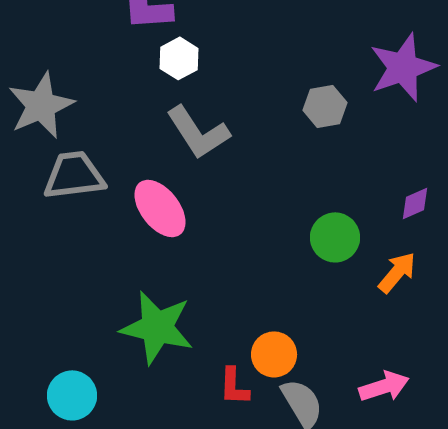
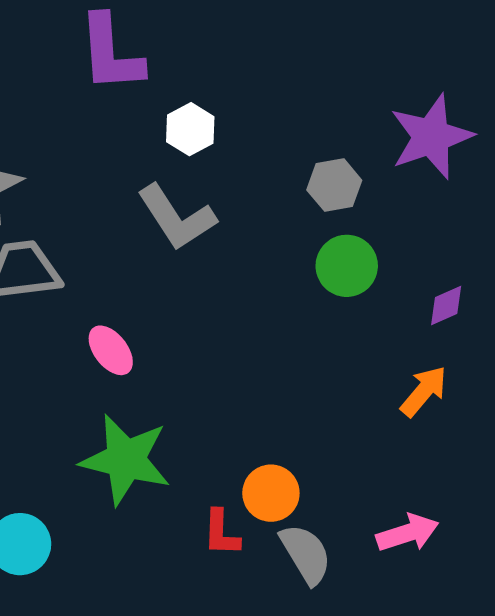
white hexagon: (179, 58) -> (190, 129), moved
pink ellipse: (160, 208) -> (111, 350), moved, size x0.7
green circle: (335, 237) -> (347, 266), moved

